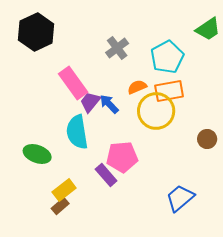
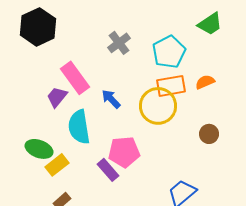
orange semicircle: (137, 87) -> (205, 82), moved
purple trapezoid: (90, 102) -> (57, 97), moved
yellow rectangle: (64, 190) -> (57, 165), moved

